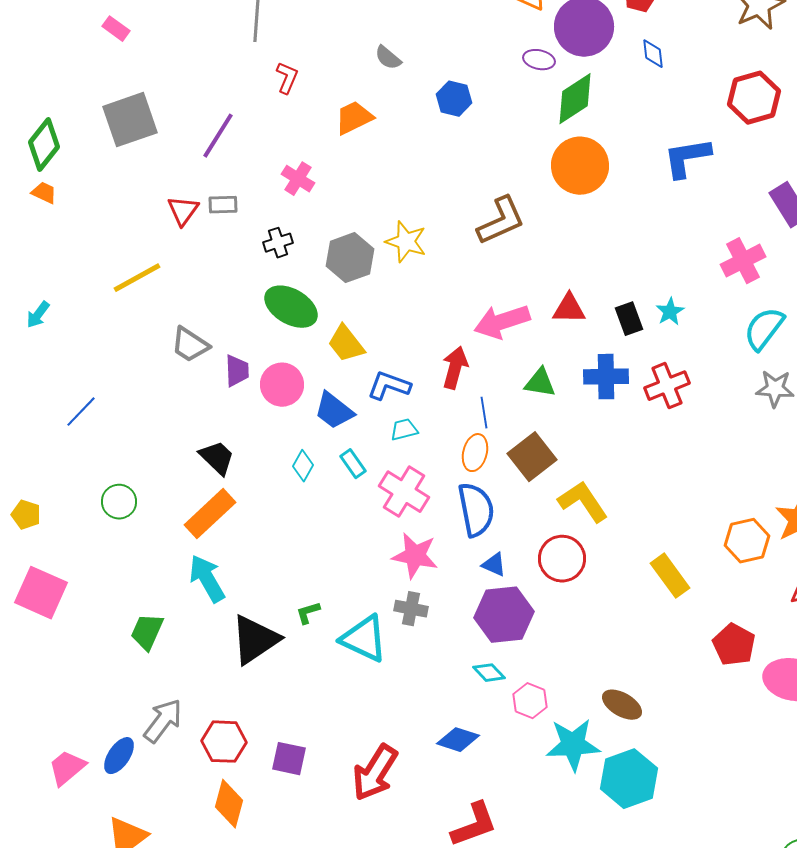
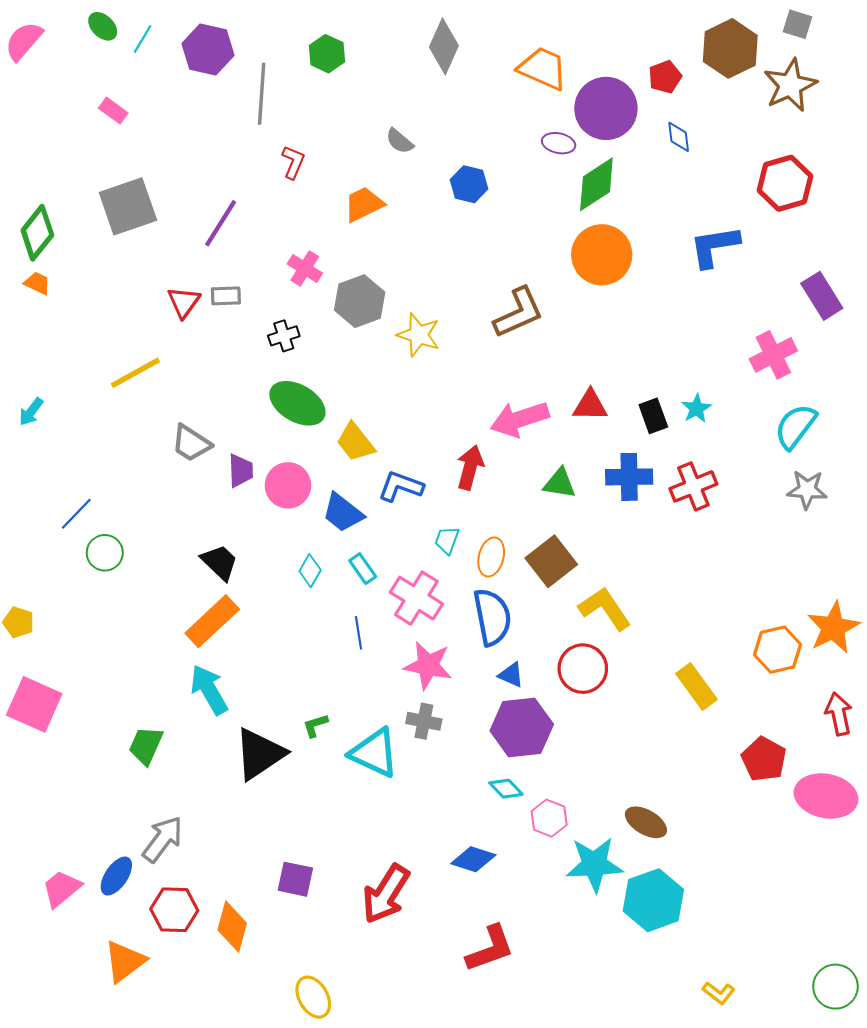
gray hexagon: (350, 258) -> (360, 301), moved
blue line: (484, 413) -> (359, 633), moved
cyan trapezoid: (404, 430) -> (447, 540), moved, turned -56
green circle: (119, 502) -> (105, 553), moved
red hexagon: (224, 742) -> (174, 910), moved

